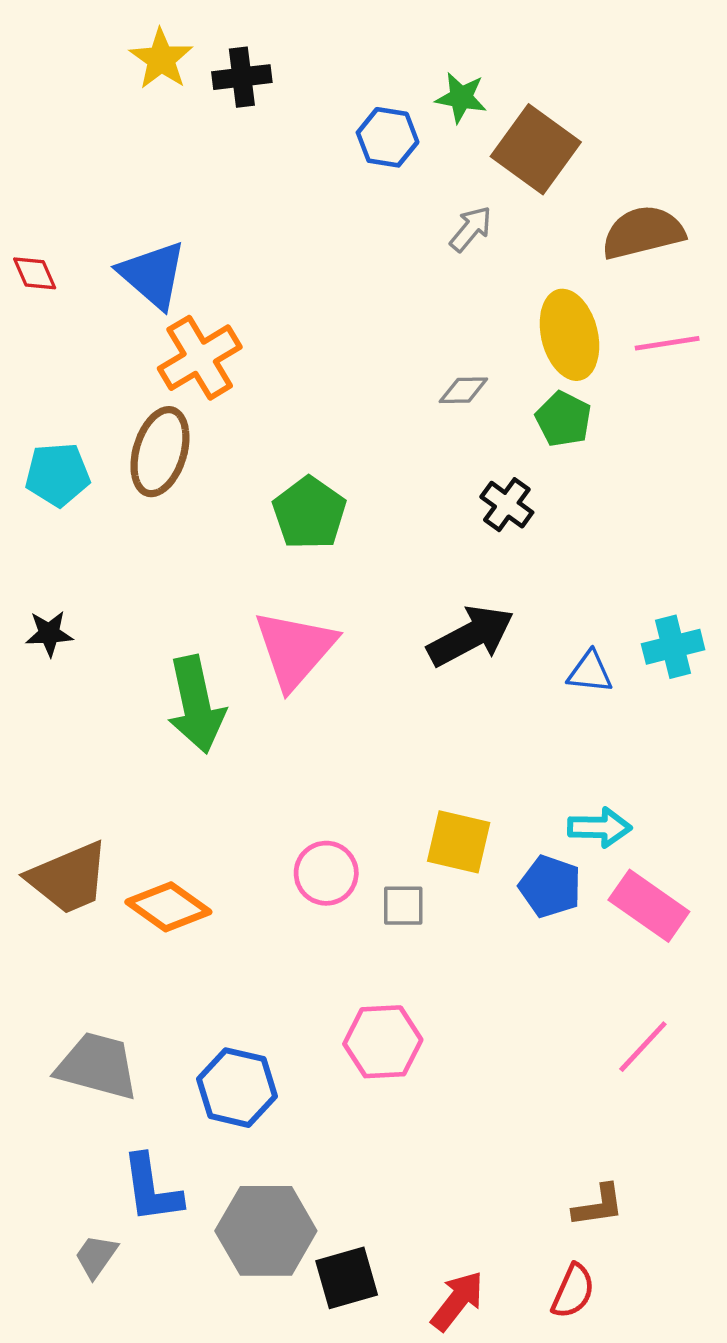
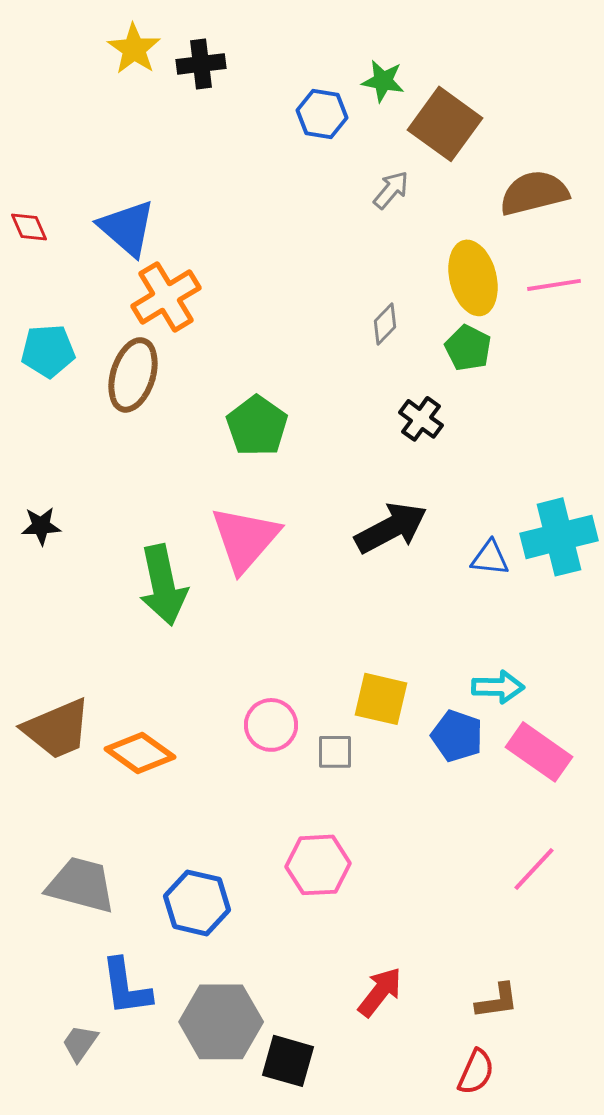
gray diamond: (463, 390) -> (385, 324), turned -45
cyan pentagon: (58, 475) -> (48, 351), moved
cyan cross: (673, 647) -> (559, 537), size x1.5
black square: (347, 1278) -> (288, 1061), turned 32
red arrow: (457, 1301) -> (380, 992), moved

